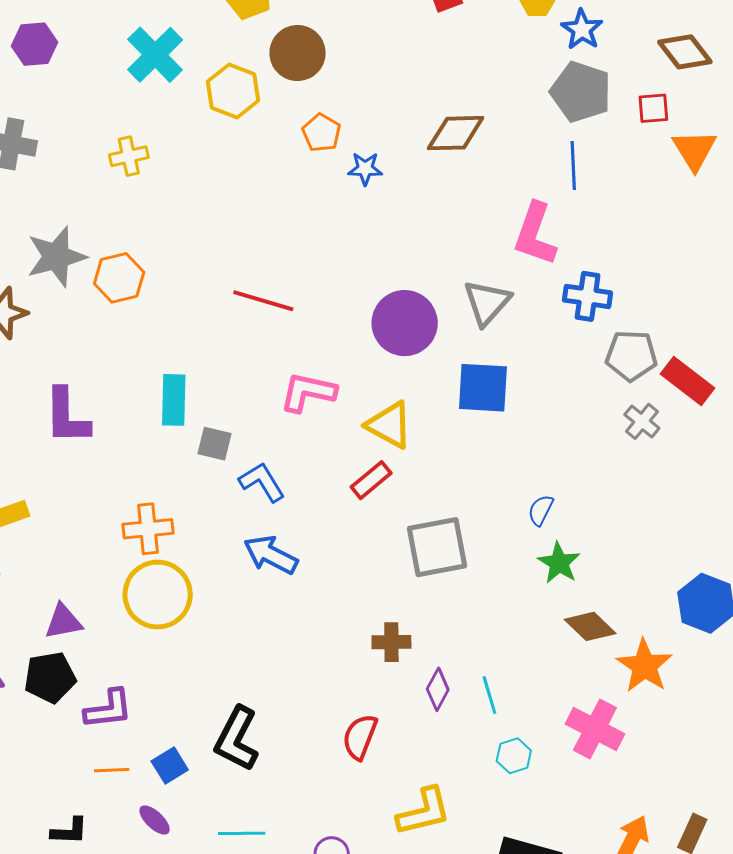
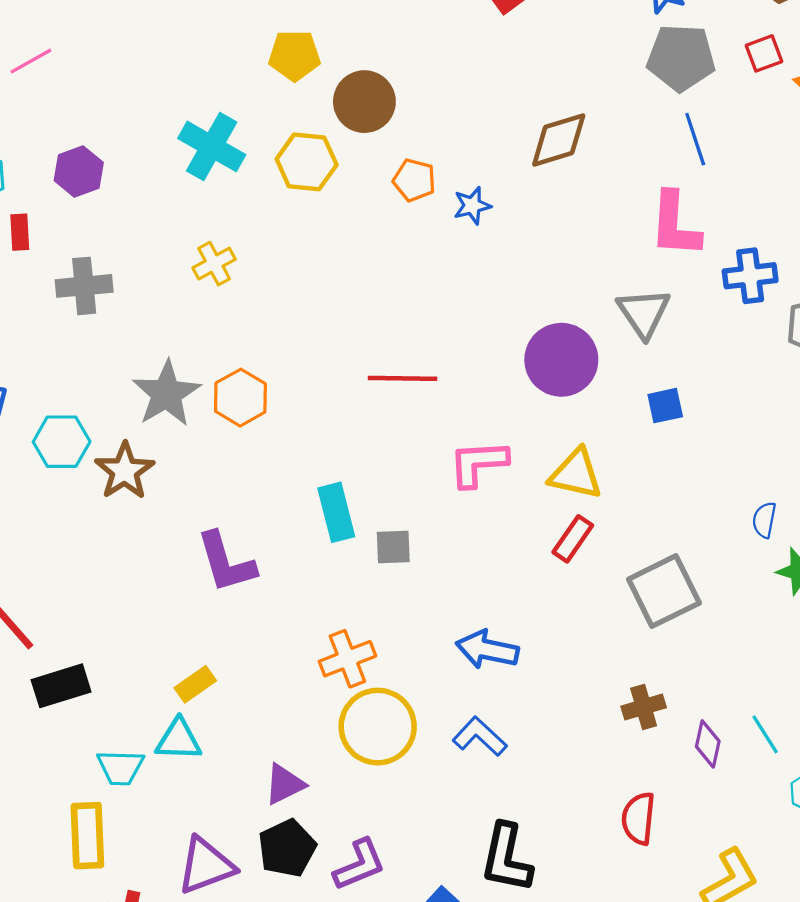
blue square: (483, 388) -> (665, 406), size x0.6
blue L-shape: (262, 482) -> (480, 737), moved

